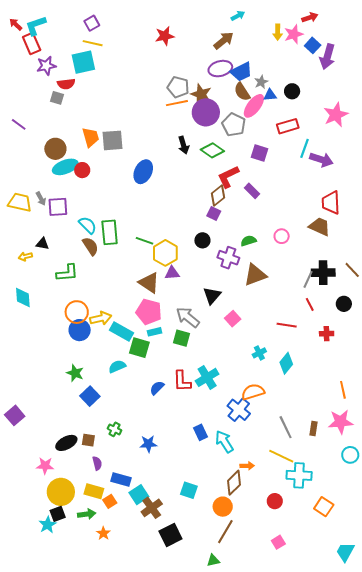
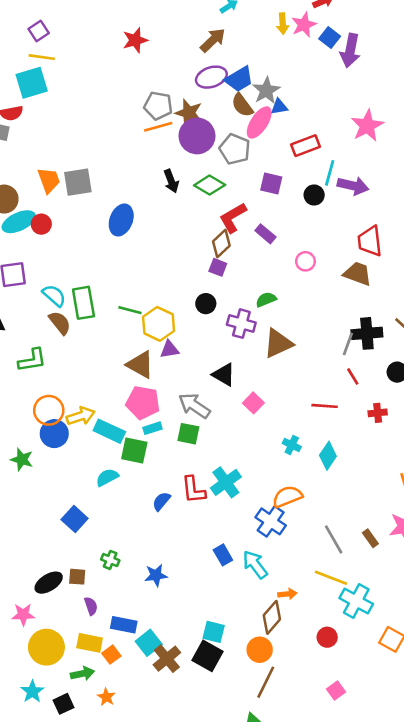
gray star: (261, 82) -> (266, 90), size x1.5
black circle: (292, 91) -> (314, 195), moved
pink circle: (282, 236) -> (305, 261), moved
black triangle: (212, 295) -> (224, 375), turned -36
cyan cross: (259, 353) -> (292, 445), turned -32
green star: (75, 373) -> (22, 459), moved
brown rectangle: (314, 429) -> (370, 538), turned -40
cyan cross: (299, 475) -> (356, 601), turned 30
black square: (58, 514) -> (63, 704), moved
black square: (170, 535) -> (207, 656), moved, turned -30

